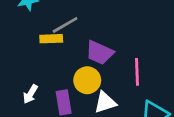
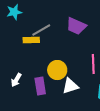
purple trapezoid: (100, 53) -> (76, 26), moved

